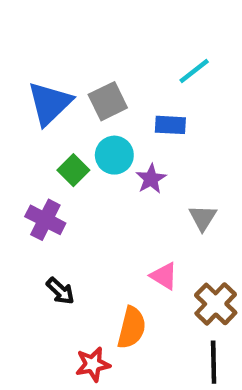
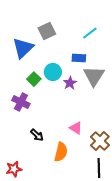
gray square: (108, 101) -> (47, 31), moved
gray triangle: (203, 218) -> (94, 76), moved, size x1.6
black arrow: (60, 291) -> (37, 135), moved
red star: (93, 364) -> (14, 169), moved

